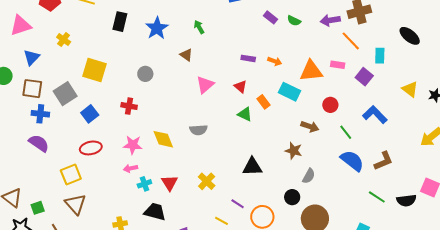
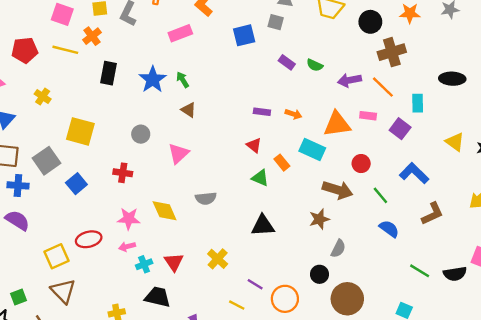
purple arrow: (330, 20) -> (349, 80), moved
green arrow: (199, 27) -> (183, 80), moved
black ellipse: (410, 36) -> (452, 79), turned -35
pink triangle: (205, 85) -> (178, 153), moved
brown arrow: (310, 127) -> (338, 190), size x1.4
red ellipse: (91, 148) -> (89, 239), moved
brown star: (294, 151) -> (319, 219), turned -30
blue semicircle: (352, 161) -> (389, 229), size x0.7
brown L-shape: (383, 161) -> (432, 214), moved
black triangle: (252, 167) -> (263, 226), moved

